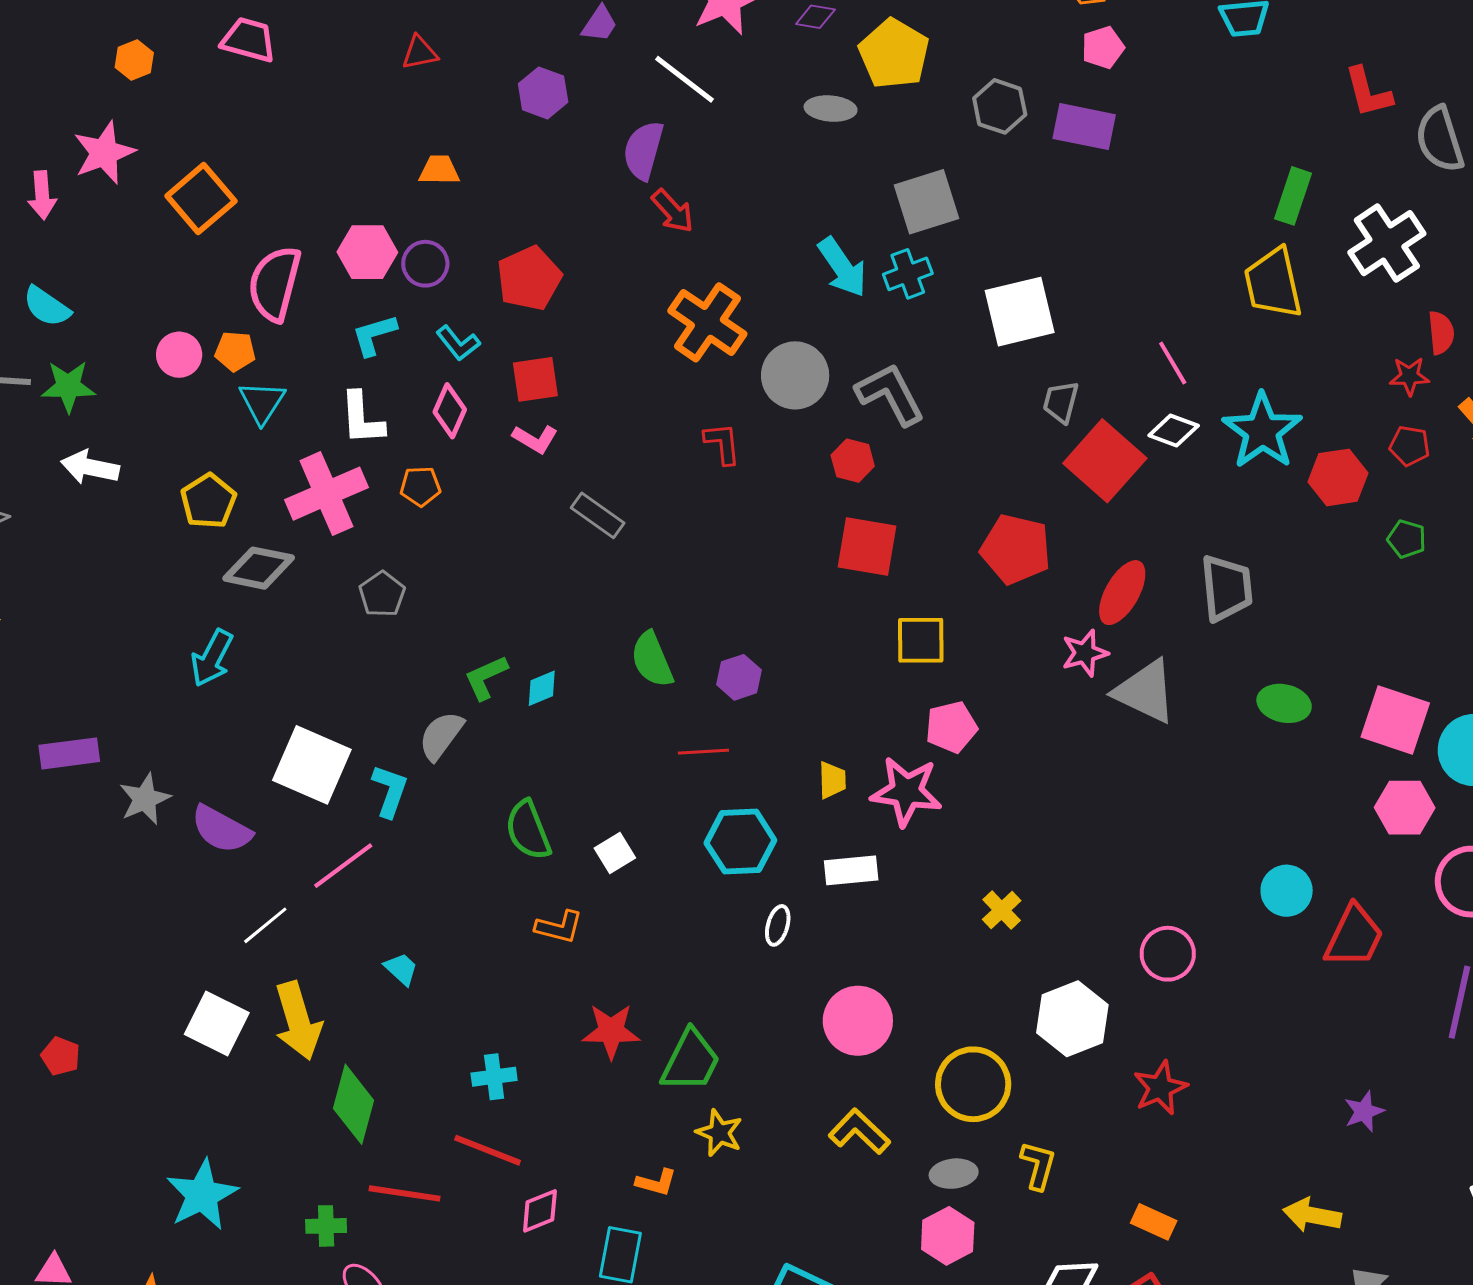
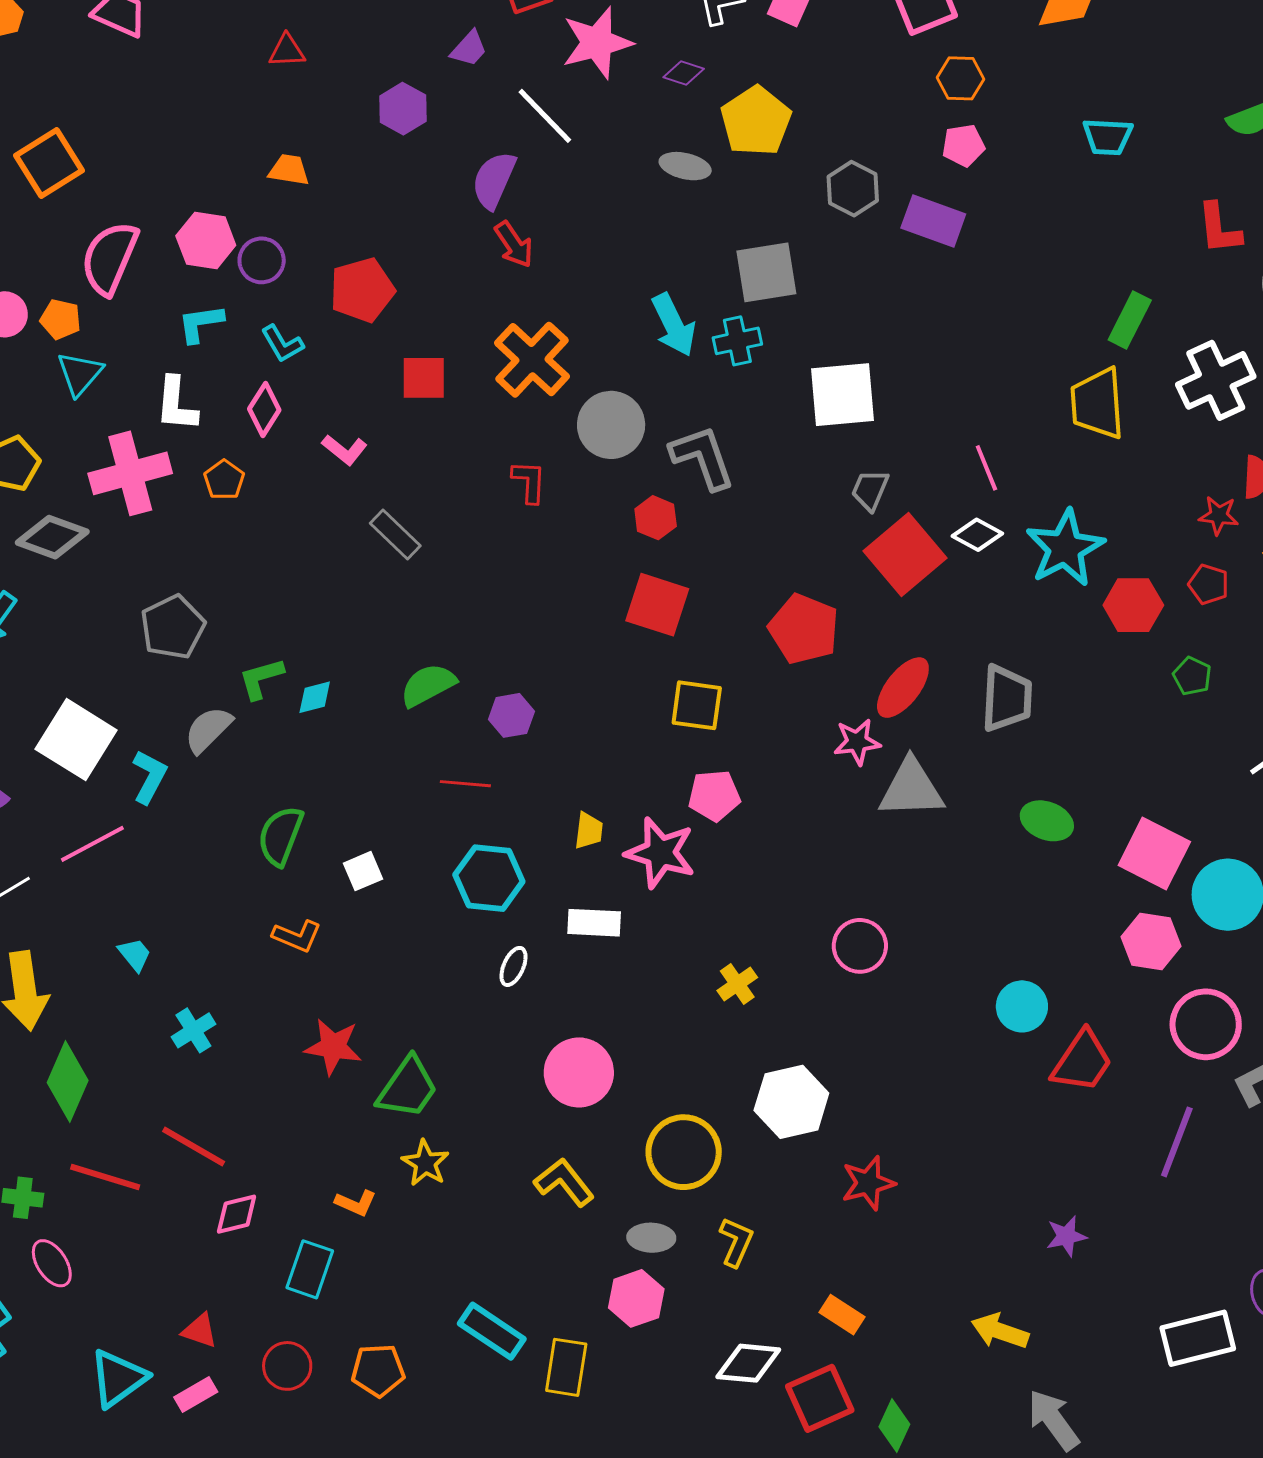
red square: (535, 379) -> (424, 378), moved
orange pentagon: (420, 486) -> (224, 480), turned 30
gray pentagon: (382, 594) -> (173, 627), moved, size x1.4
green semicircle: (652, 660) -> (428, 685), turned 76
gray triangle: (1145, 691) -> (911, 789), turned -36
green semicircle: (528, 830) -> (281, 836), turned 34
pink circle: (1168, 954) -> (860, 946), moved
cyan cross: (494, 1077) -> (193, 1030), moved, turned -33

